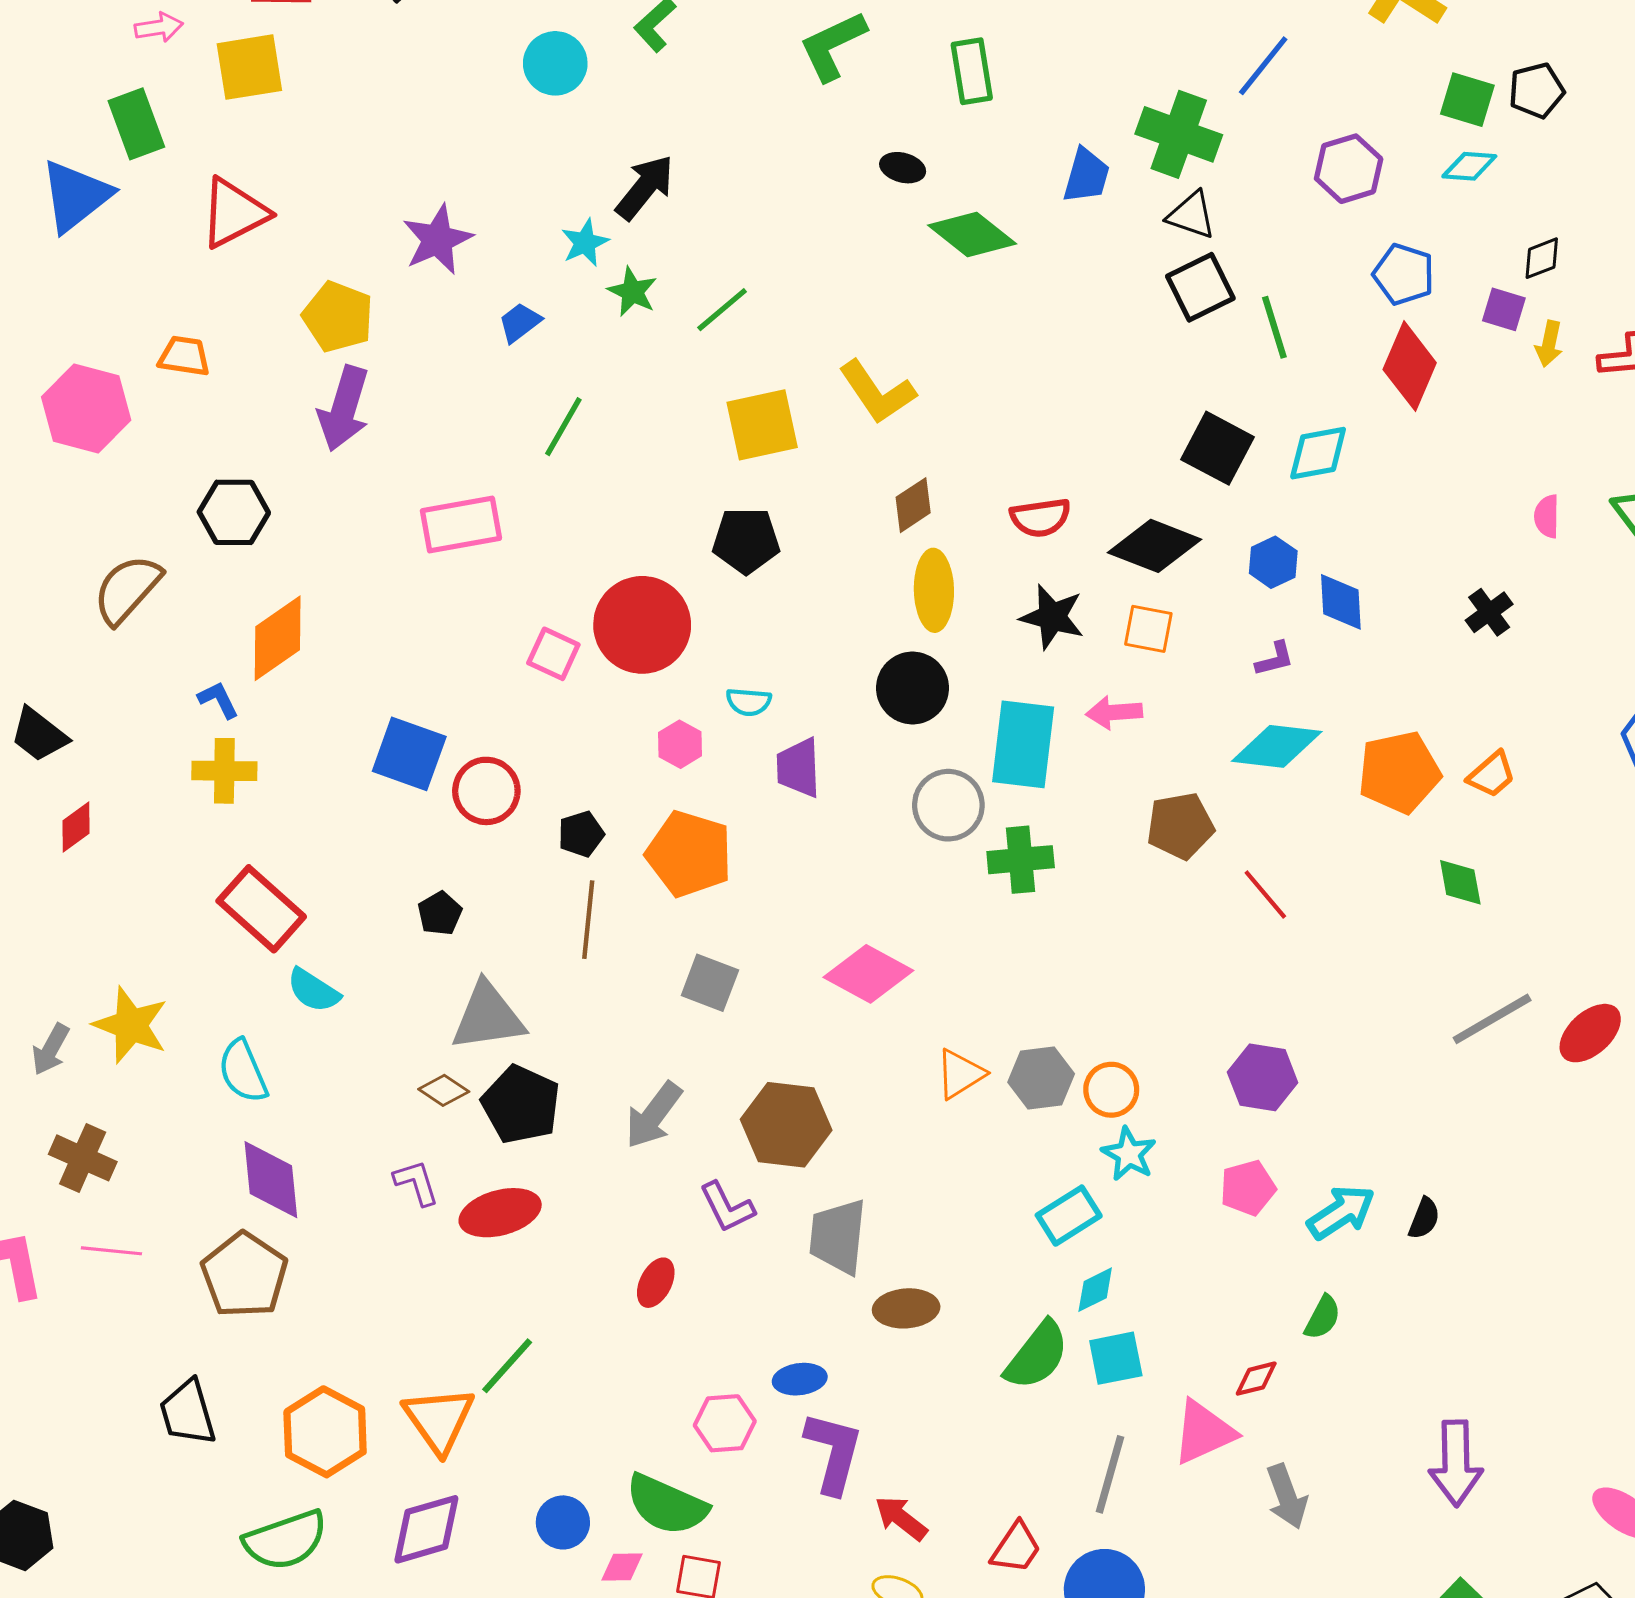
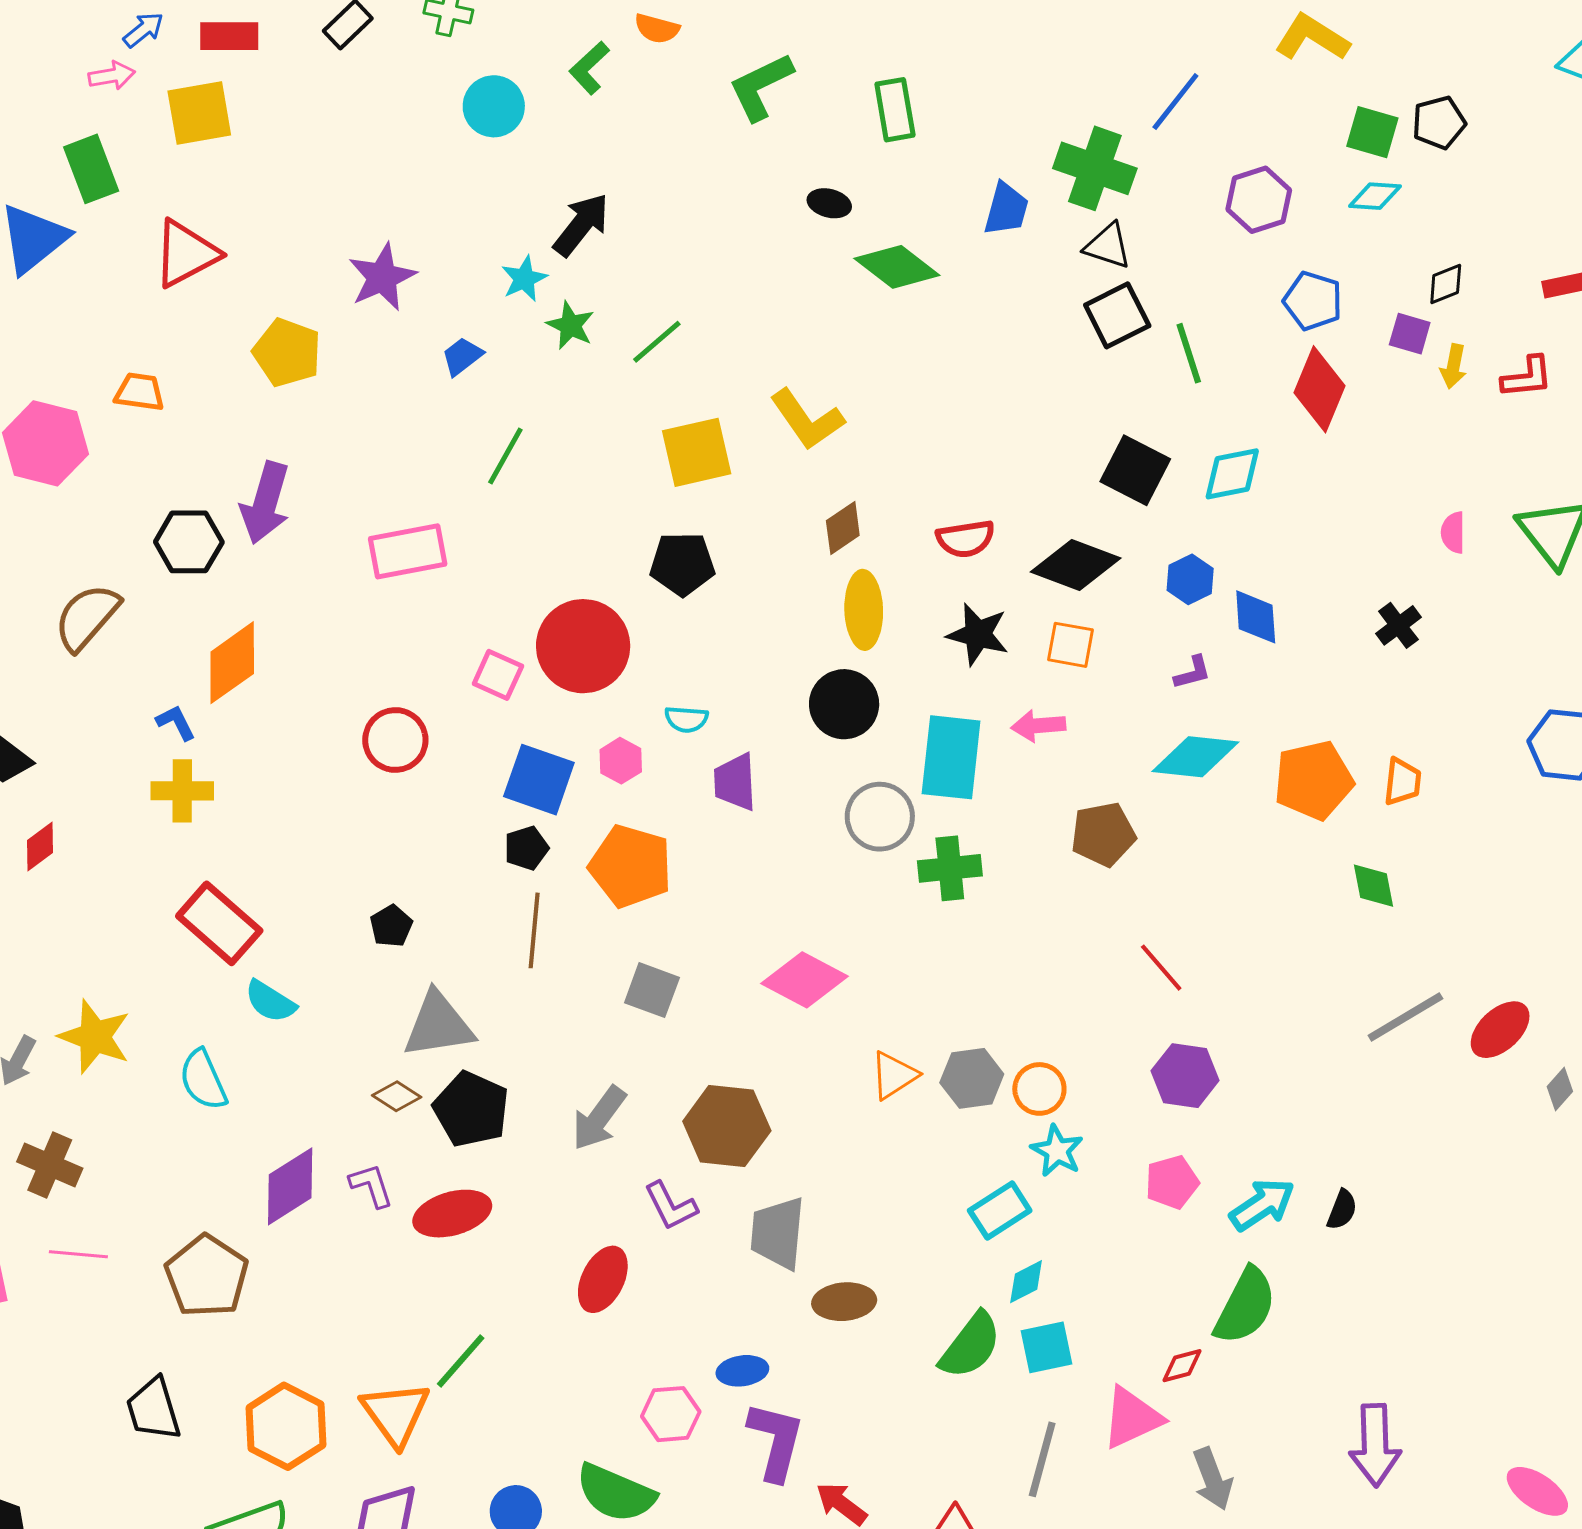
purple arrow: (344, 409) -> (265, 503), moved
blue square: (409, 754) -> (539, 780), moved
orange trapezoid: (1492, 775) -> (1403, 782), turned -42
red circle: (486, 791) -> (395, 740), moved
red line: (1265, 895) -> (1161, 968), moved
purple diamond: (271, 1180) -> (290, 1186), moved, turned 64
red ellipse: (656, 1283) -> (603, 1279), size x1.4
green semicircle: (1323, 1317) -> (1245, 1306), size x1.8

